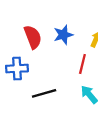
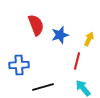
red semicircle: (33, 37) -> (36, 25), moved

